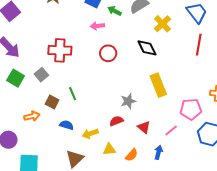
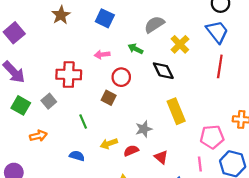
green arrow: (114, 11) -> (135, 49), moved
pink arrow: (97, 26) -> (102, 55), moved
brown square: (52, 102) -> (109, 98), moved
orange arrow: (32, 116) -> (38, 136), moved
pink line: (171, 131) -> (200, 164), moved, turned -56
yellow arrow: (90, 134) -> (109, 144), moved

